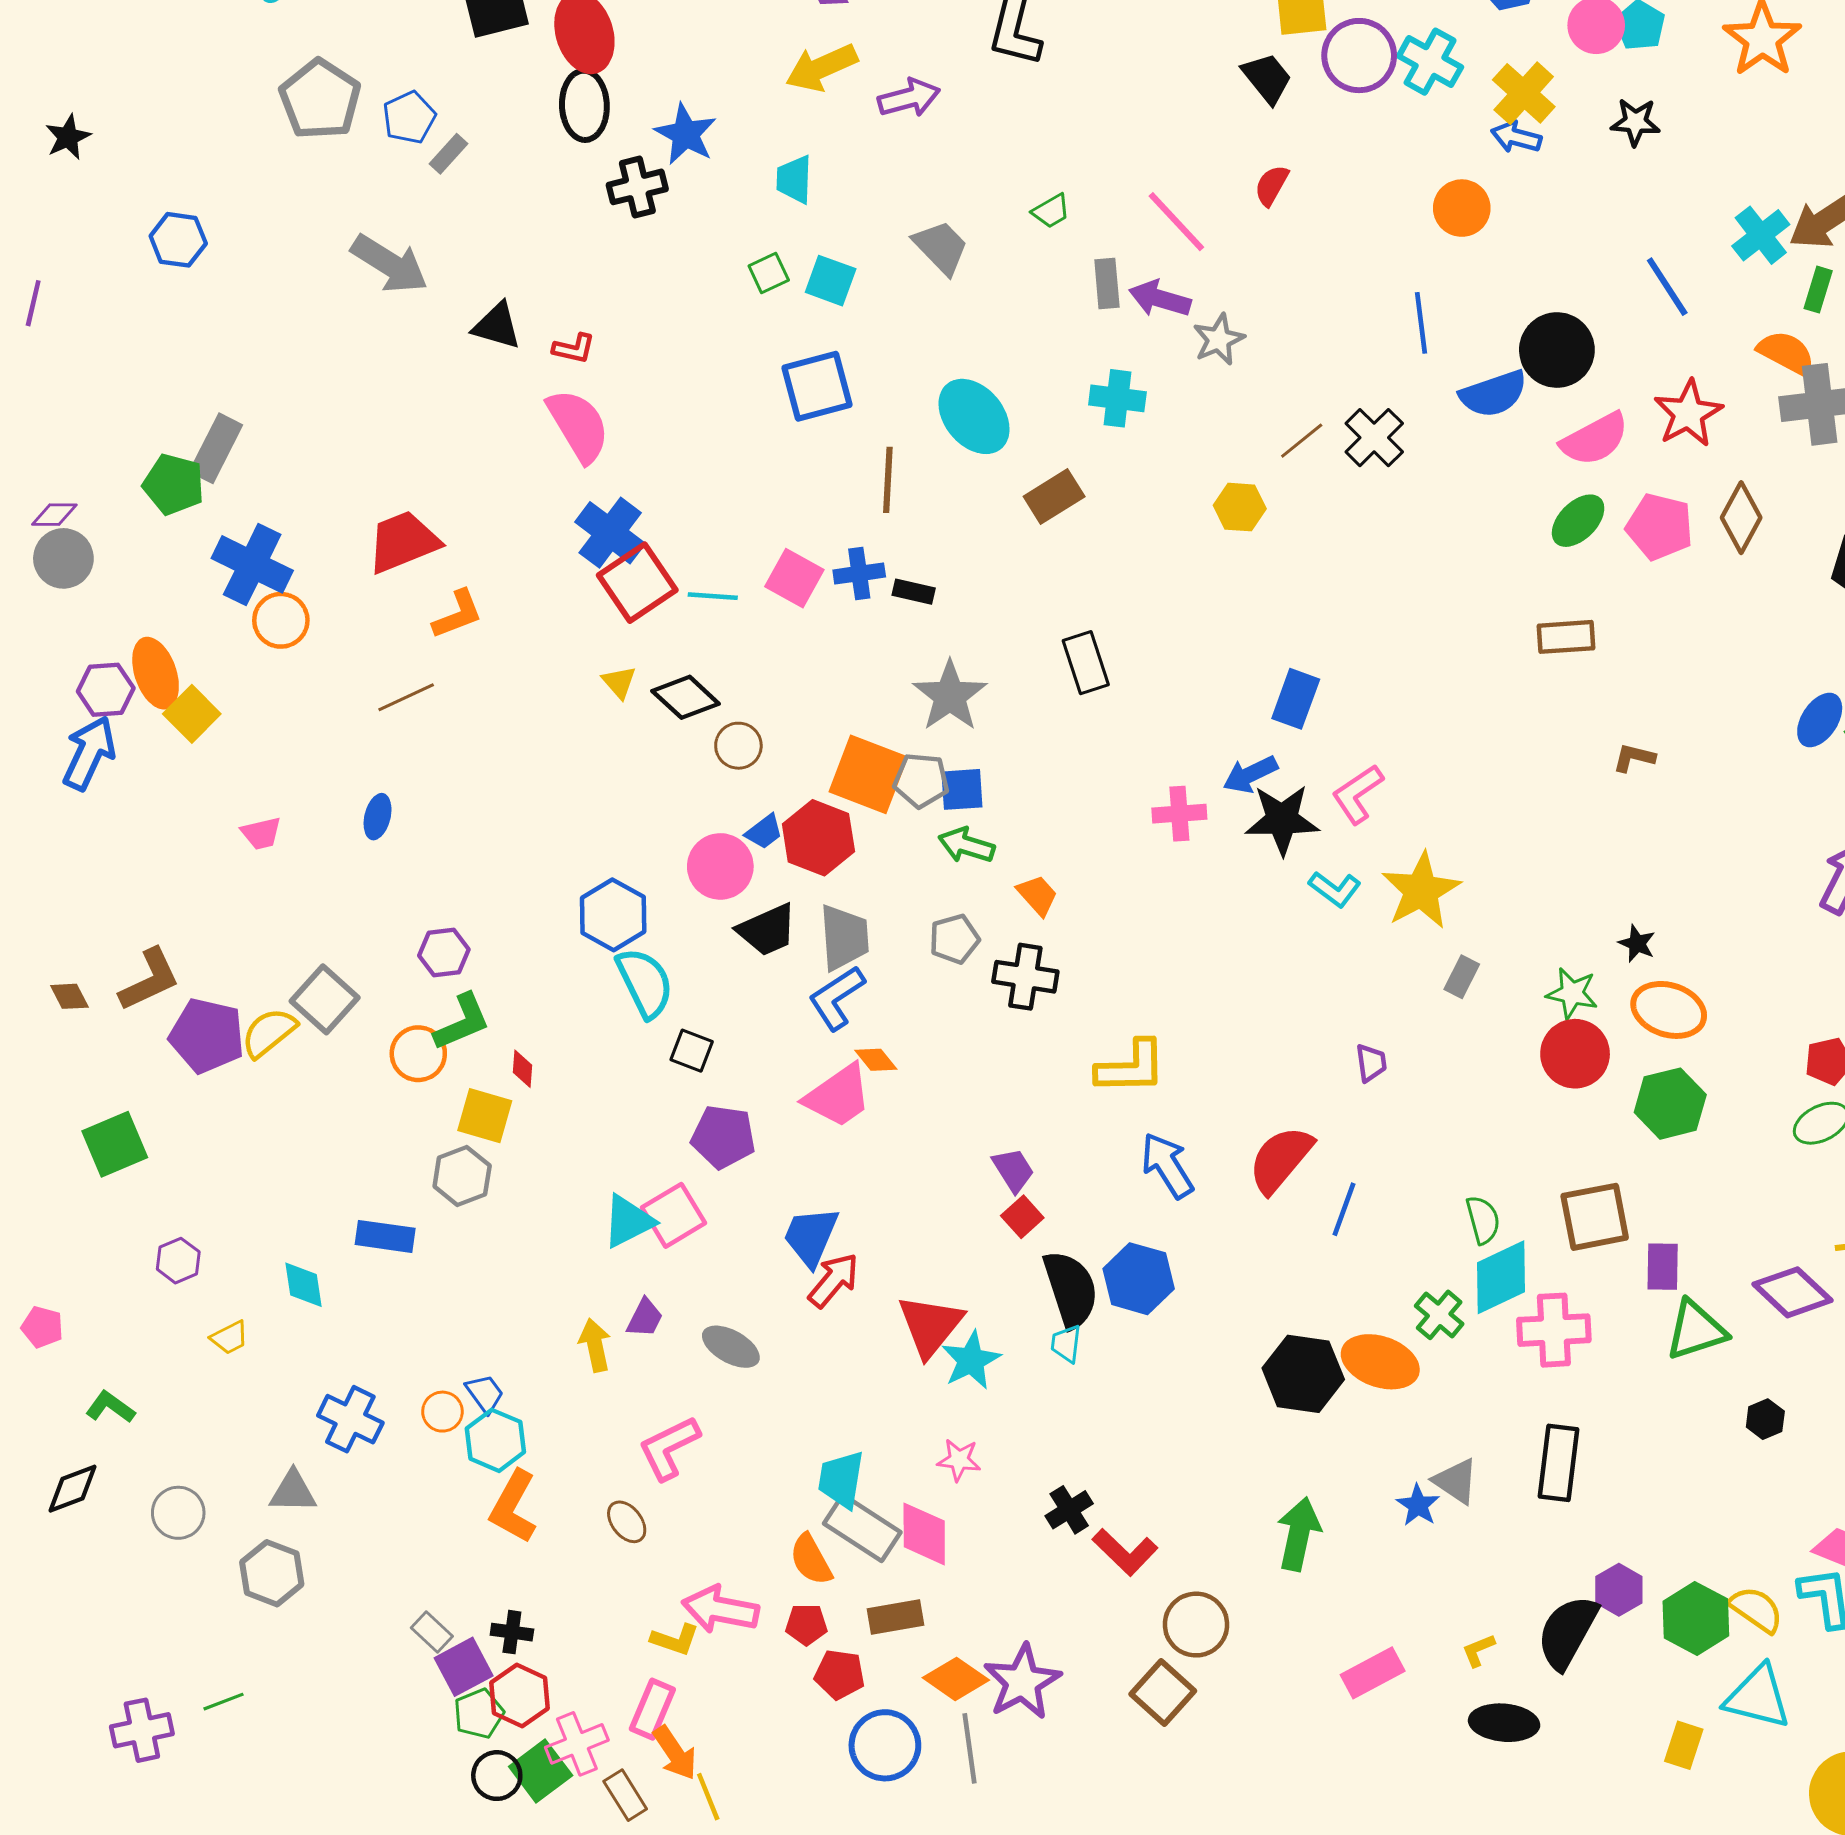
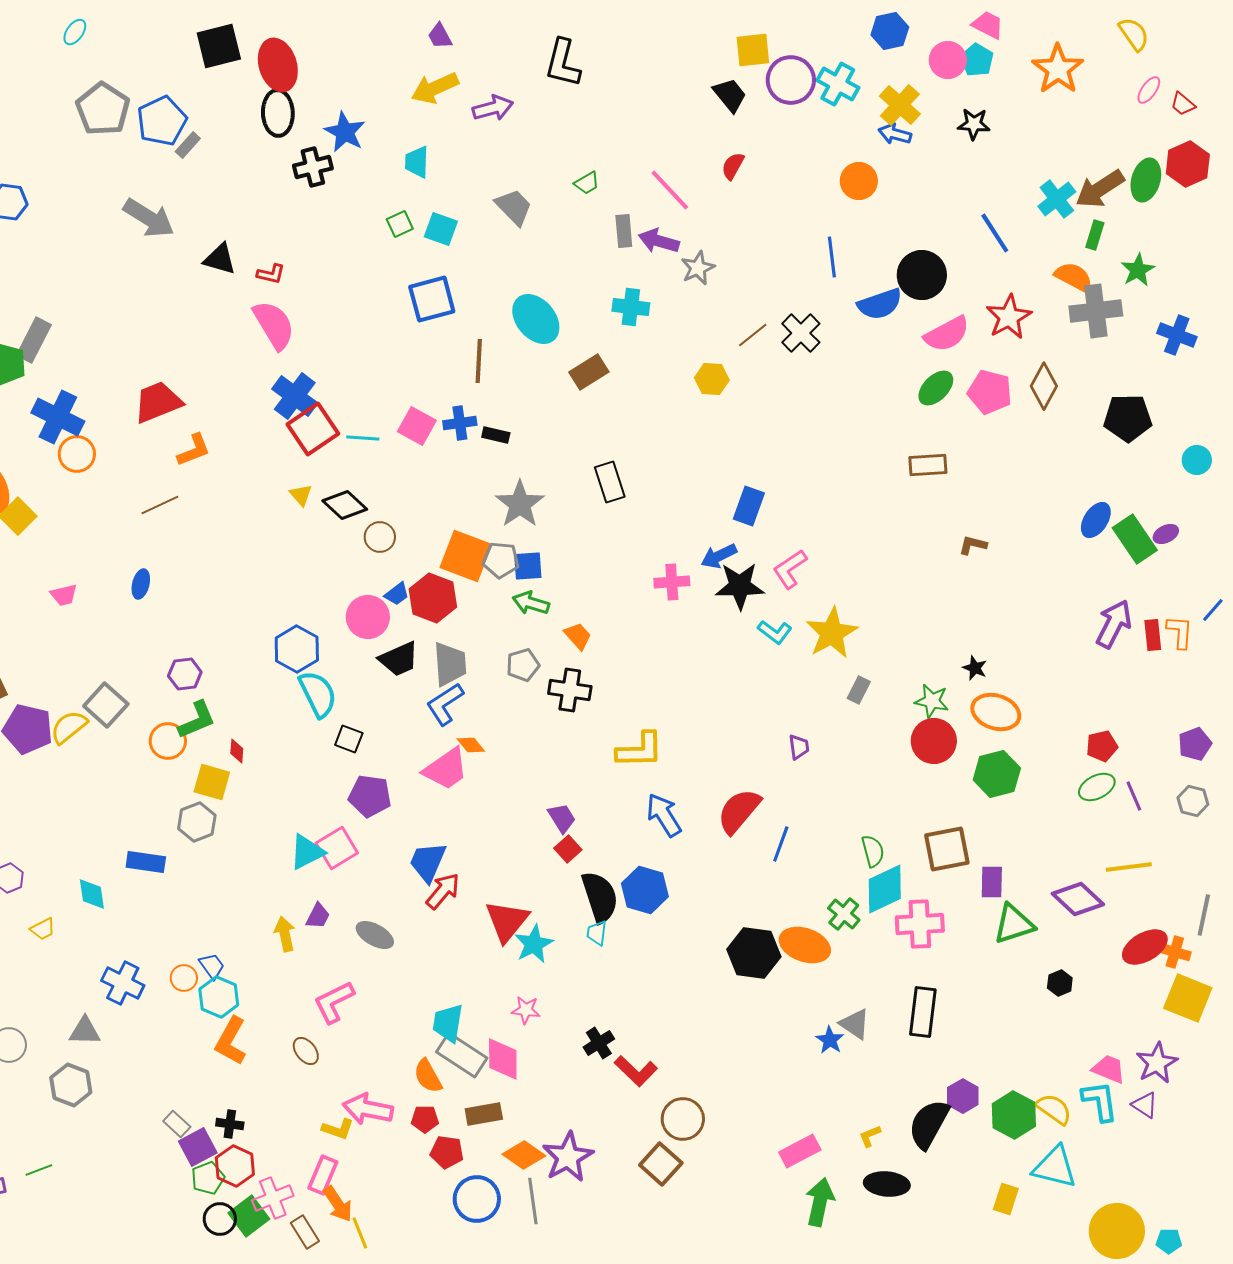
blue pentagon: (409, 117) -> (162, 121), size x1.4
green arrow: (1299, 1534) -> (820, 1202), moved

